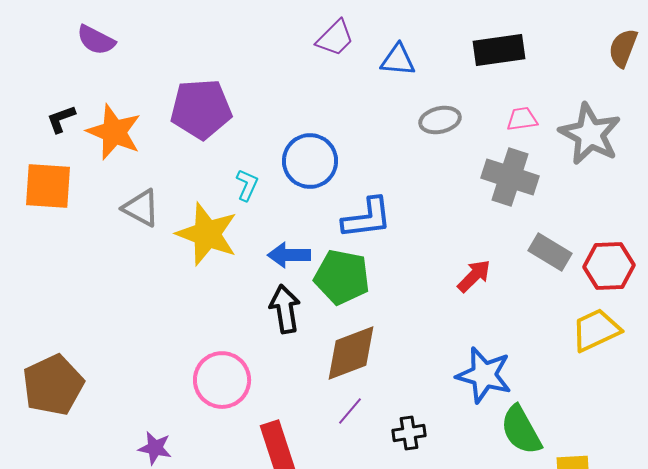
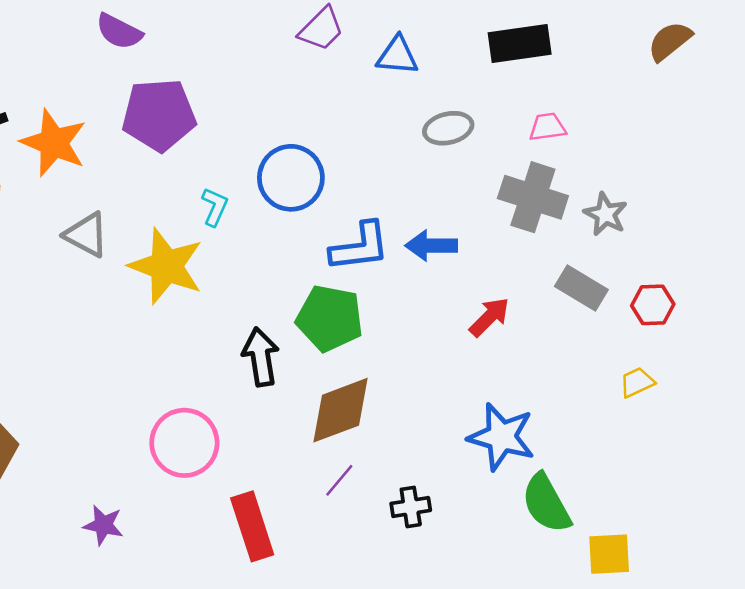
purple semicircle: (96, 40) -> (119, 31), moved
brown semicircle: (623, 48) -> (670, 41), turned 30
gray star: (590, 134) -> (606, 214), moved, size x0.6
blue arrow: (289, 255) -> (431, 246), moved
red hexagon: (609, 266) -> (653, 305), size x0.7
yellow trapezoid: (596, 330) -> (637, 382), size x0.6

